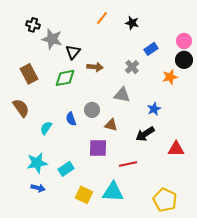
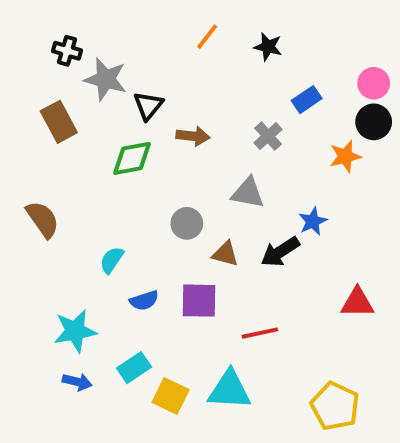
brown rectangle: (29, 74) -> (59, 122), moved
blue semicircle: (71, 119) -> (144, 301), moved, turned -88
cyan semicircle: (46, 128) -> (112, 260), moved
black arrow: (145, 134) -> (280, 252), moved
cyan rectangle: (66, 169) -> (134, 368), moved

